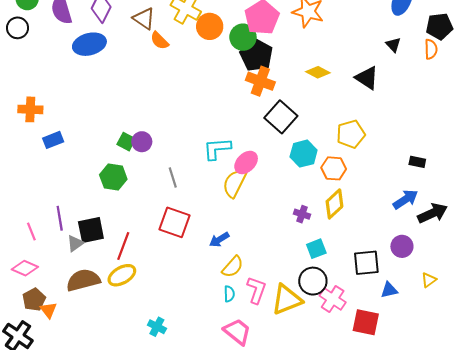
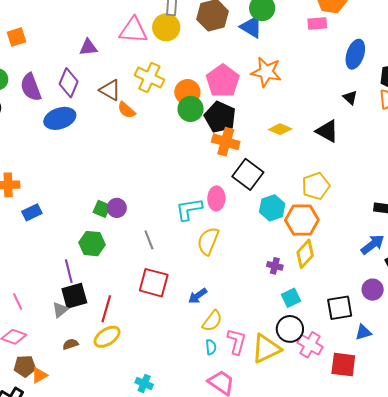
orange circle: (210, 26) -> (187, 92), moved
green circle: (243, 37) -> (191, 109), moved
pink ellipse: (246, 162) -> (216, 198), moved, turned -40
orange hexagon: (334, 168) -> (302, 220), size x1.4
purple line: (60, 218) -> (69, 271), moved
brown semicircle: (83, 280) -> (70, 344), size x0.5
brown pentagon: (34, 300) -> (25, 366), turned 30
orange triangle: (48, 310) -> (39, 375), turned 42

